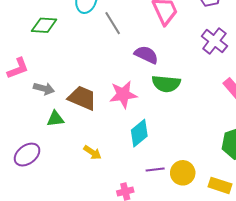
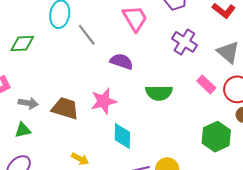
green semicircle: (166, 84) -> (159, 93), moved
green triangle: (55, 119) -> (23, 130), moved
cyan diamond: (139, 133) -> (122, 136), turned -44

